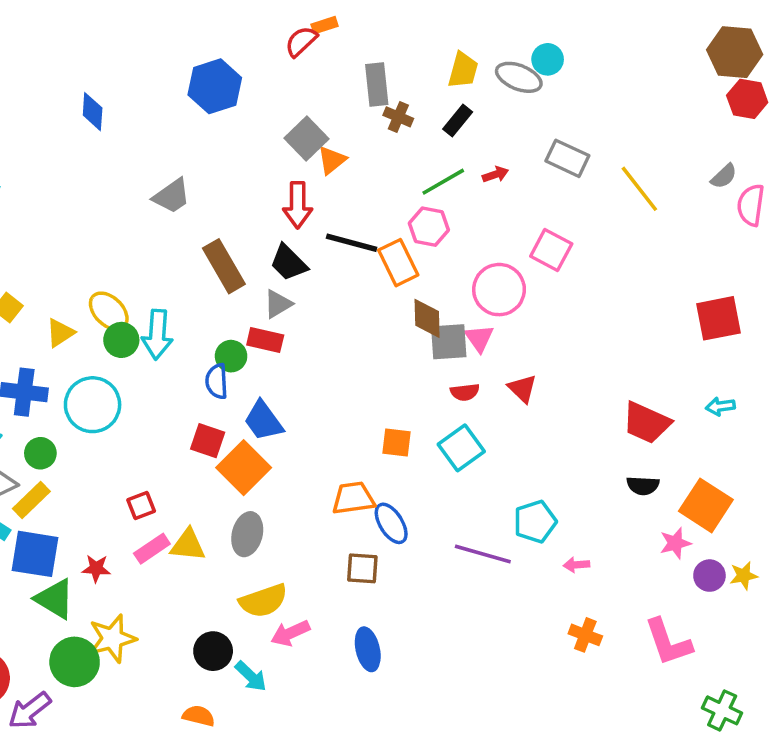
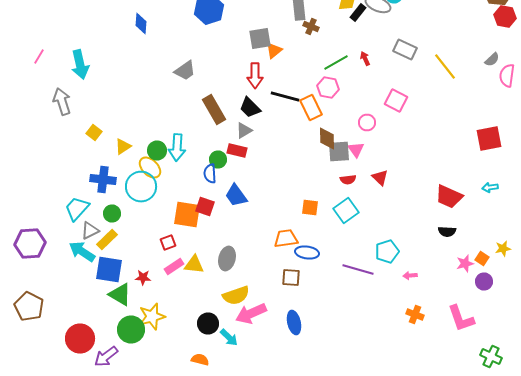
black rectangle: (458, 121) -> (358, 12), moved
gray square: (307, 138) -> (260, 38), turned 35
red arrow: (495, 174) -> (365, 58), turned -96
pink circle: (499, 290) -> (367, 122), size x0.6
yellow ellipse: (109, 311) -> (150, 168), moved
orange square: (244, 468) -> (187, 214), moved, turned -36
orange square: (706, 505) -> (482, 258), moved, size x0.5
blue ellipse: (391, 523) -> (307, 252), turned -50
yellow star: (744, 576) -> (503, 248), moved
pink arrow: (290, 633) -> (251, 314), size x1.4

